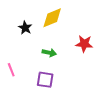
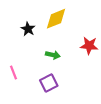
purple square: (45, 80) -> (49, 83), turned -36

